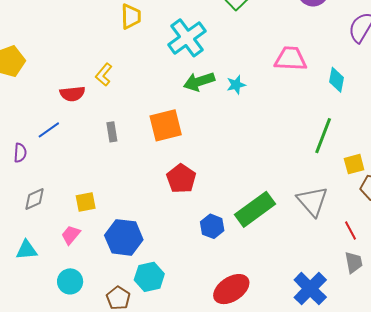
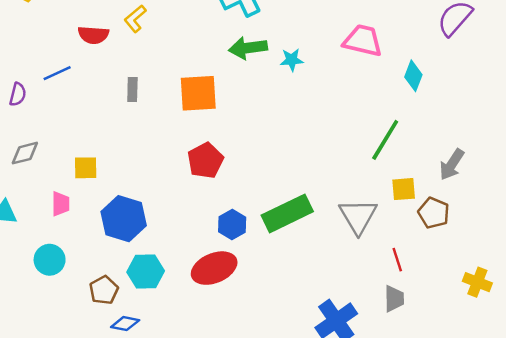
yellow square: (354, 164) -> (404, 189), moved
pink trapezoid: (71, 235) -> (60, 204), turned 130
red ellipse: (231, 289) -> (214, 268), moved

